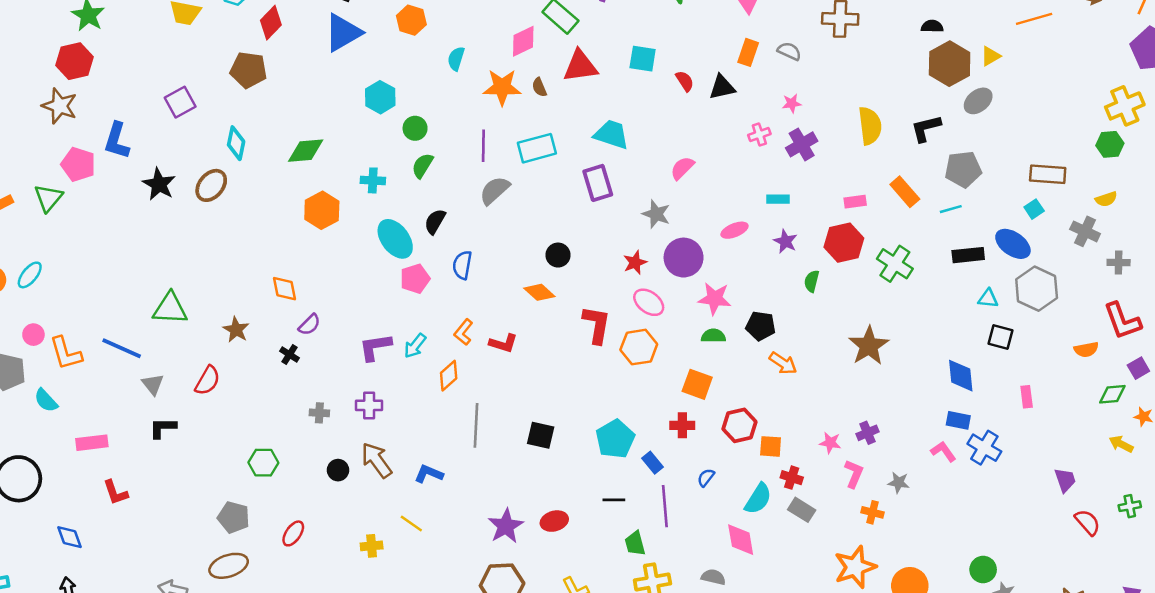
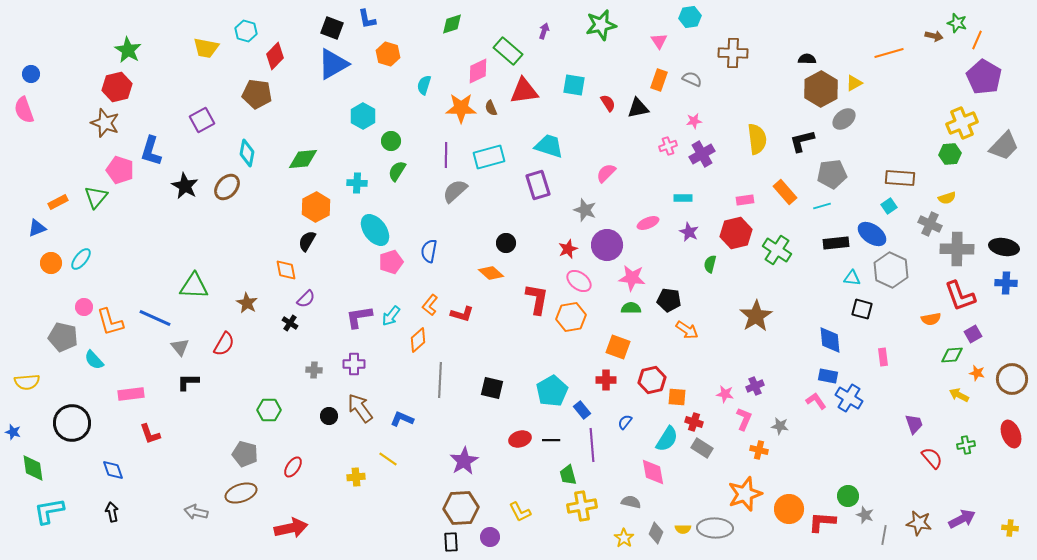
black semicircle: (435, 221) -> (307, 241), moved
gray cross: (1119, 263) -> (957, 249), size x1.8
red ellipse: (554, 521) -> (520, 439), moved

